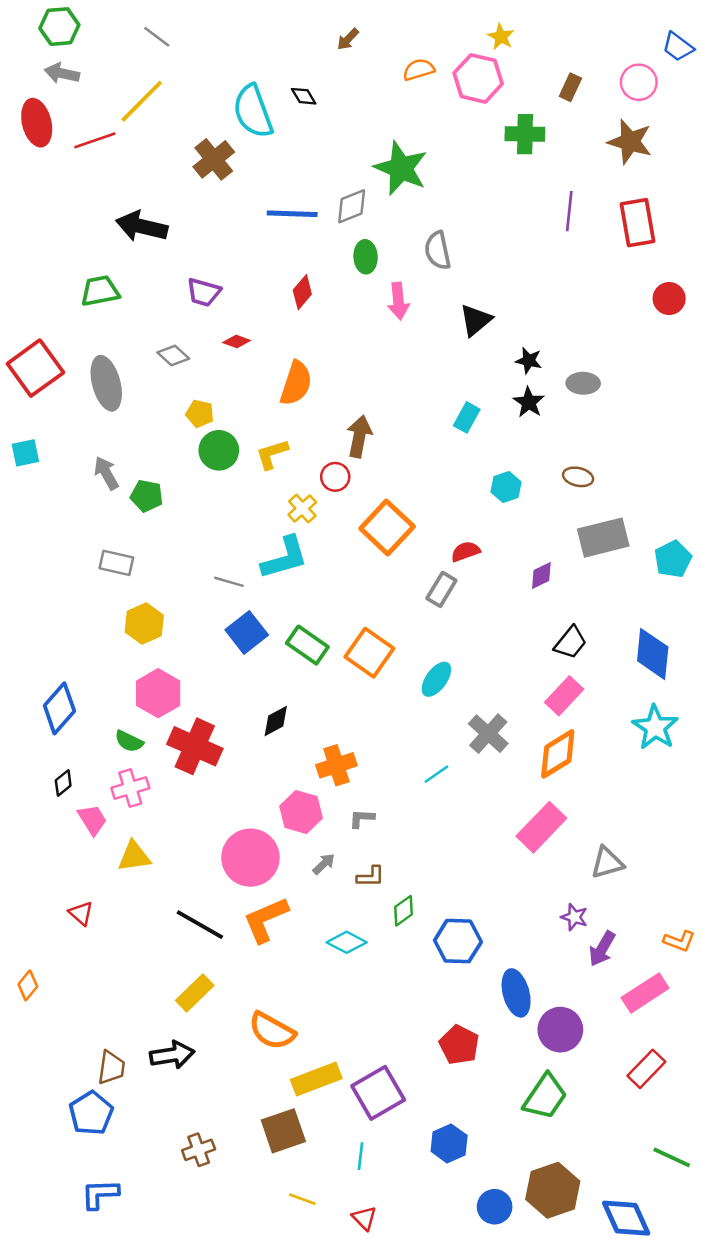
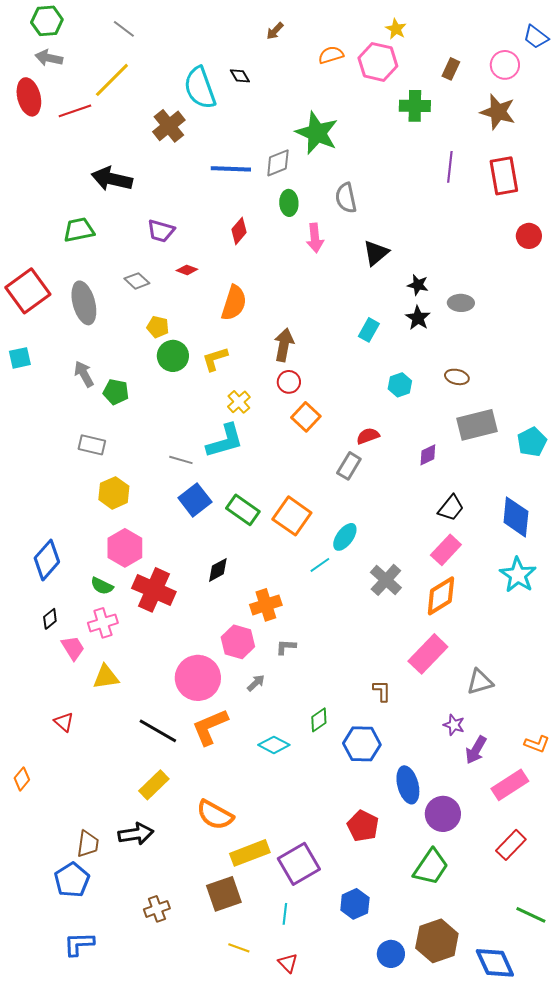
red circle: (335, 477) -> (289, 382), moved
orange square: (387, 527) -> (306, 417), size x0.7
cyan line: (436, 774) -> (320, 565), moved
brown L-shape: (371, 877) -> (382, 691), moved, turned -90

